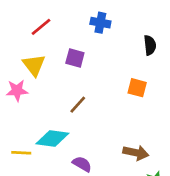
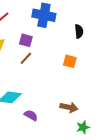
blue cross: (100, 23) -> (44, 15), size x1.6
brown line: (78, 105) -> (26, 58), moved

